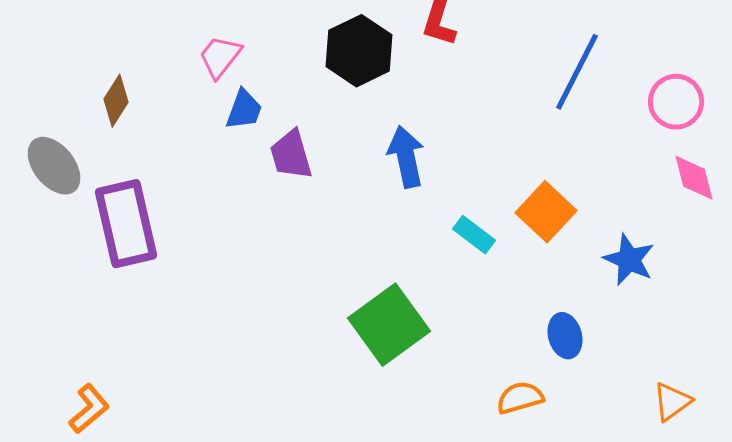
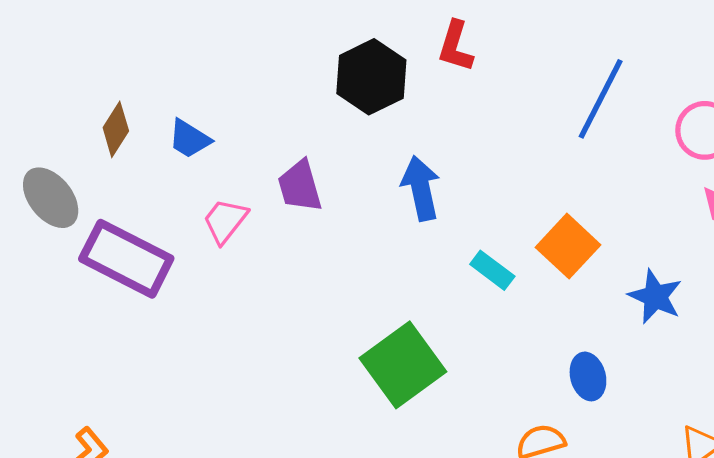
pink trapezoid: (220, 57) -> (225, 221), moved
blue trapezoid: (244, 110) -> (189, 139), moved, turned 102
purple rectangle: (126, 224) -> (126, 259), turned -50

